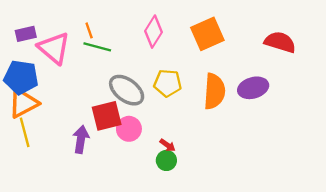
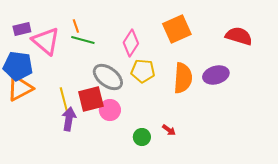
pink diamond: (154, 32) -> (131, 43), moved
yellow line: (25, 132) -> (64, 100), moved
red arrow: (168, 145) -> (169, 130), moved

